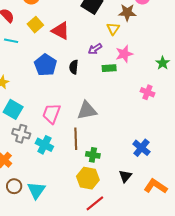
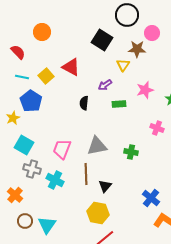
yellow square: (35, 25) -> (46, 76), moved
pink star: (124, 54) -> (145, 90), moved
blue pentagon: (45, 65) -> (31, 101), moved
blue cross: (141, 148) -> (151, 198), moved
green cross: (93, 155) -> (131, 152), moved
black triangle: (125, 176) -> (105, 186), moved

